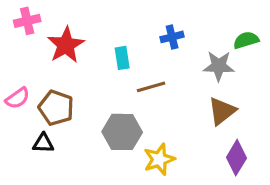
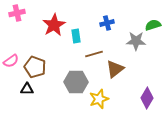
red star: (66, 45) -> (54, 25), moved
brown triangle: (222, 111) -> (115, 69), moved

